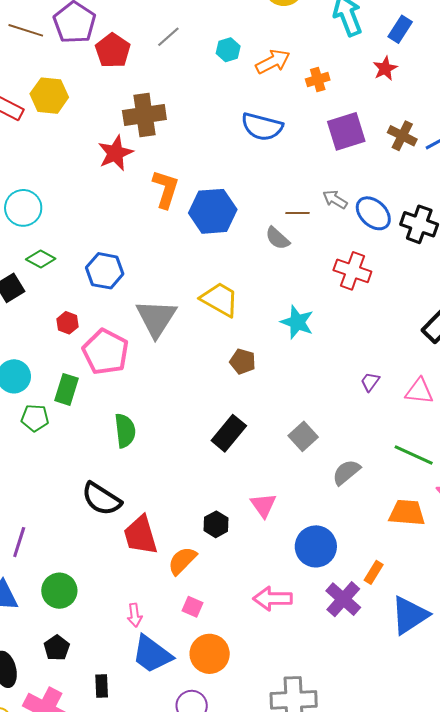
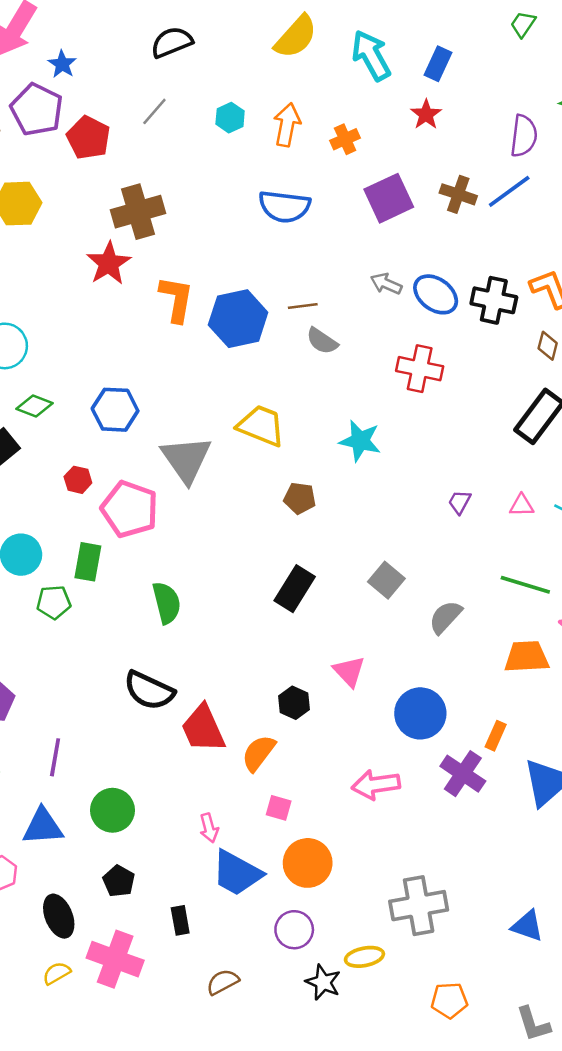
orange arrow: (273, 62) -> (287, 125), turned -44
brown line: (297, 213) -> (303, 306), moved
pink triangle: (419, 391) -> (522, 505), size x0.7

